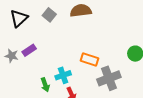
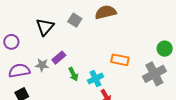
gray cross: (109, 78) -> (154, 74), moved
green arrow: (45, 85) -> (73, 74), moved

